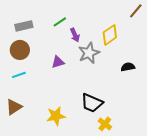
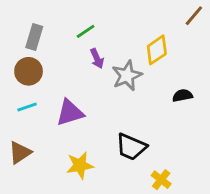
gray rectangle: (24, 26) -> (34, 37), turned -60
purple arrow: (75, 35) -> (97, 58), moved
purple triangle: (58, 62) -> (70, 113), moved, size x1.5
yellow cross: (105, 124) -> (161, 180), moved

